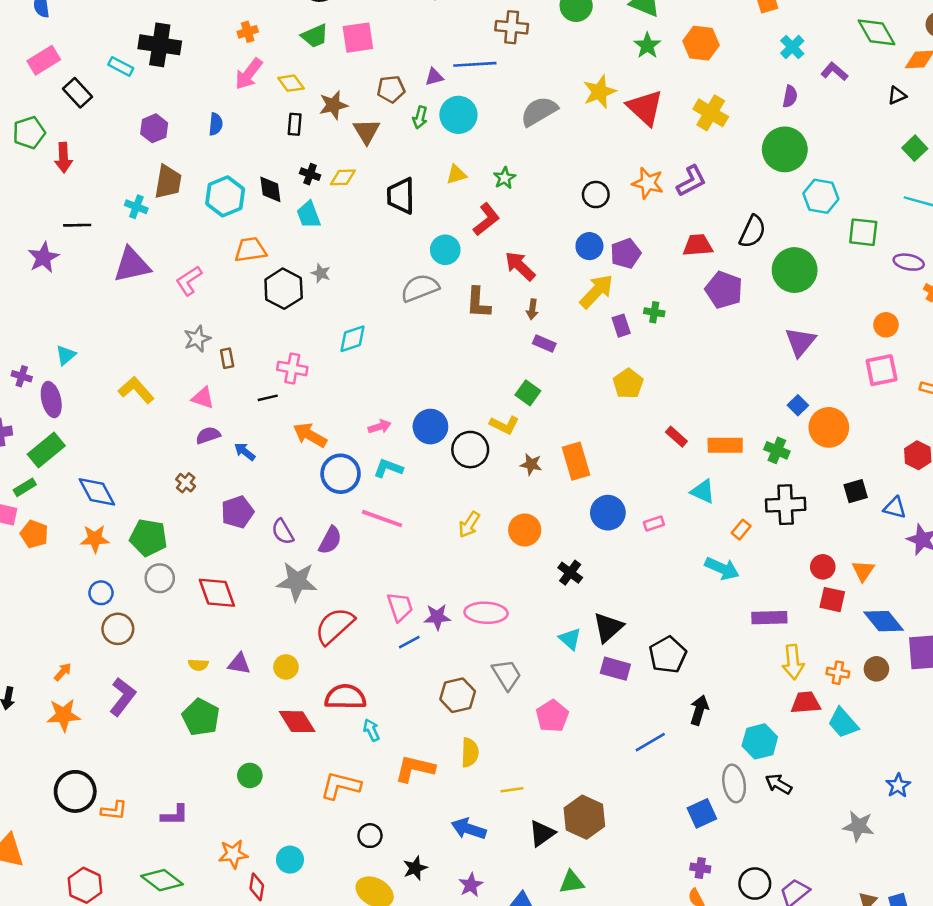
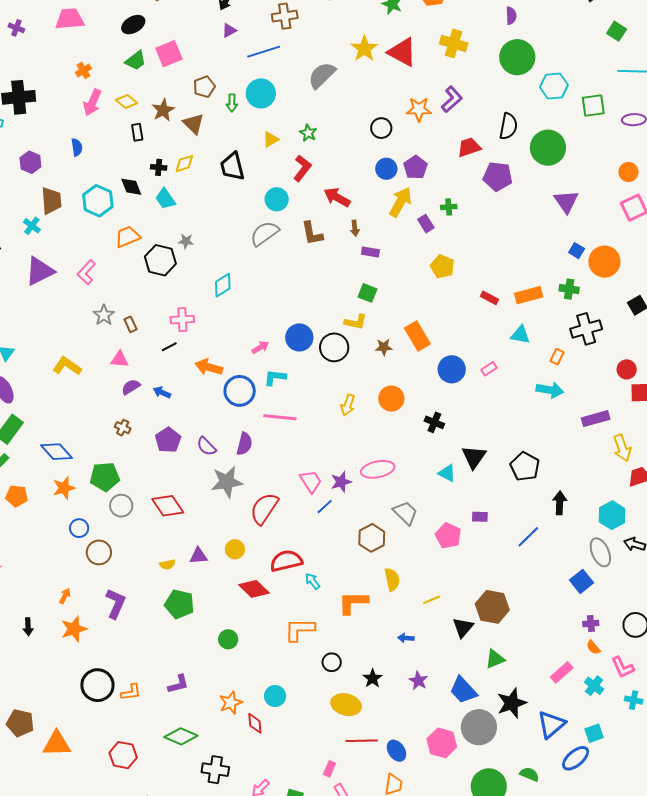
purple triangle: (434, 77) -> (229, 30), moved
cyan cross: (136, 207) -> (32, 226), turned 30
purple rectangle: (615, 669) -> (480, 517), moved, size x0.7
blue arrow: (469, 829) -> (406, 638), size x0.6

